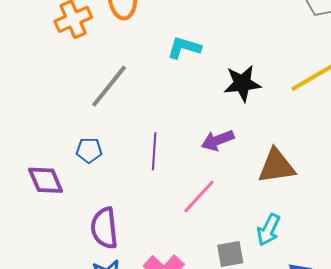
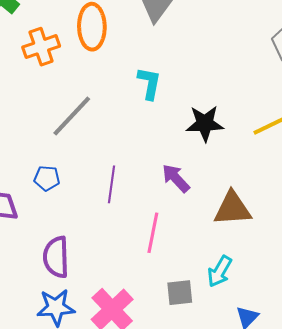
cyan L-shape: (184, 48) -> (149, 83), turned 80
purple arrow: (218, 140) -> (176, 178), turned 64
pink line: (199, 196) -> (153, 233), turned -36

